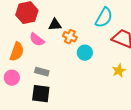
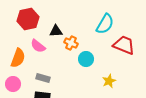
yellow star: (119, 71) -> (109, 81), moved

